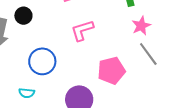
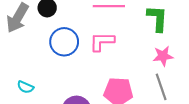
blue circle: (42, 61) -> (64, 42), moved

